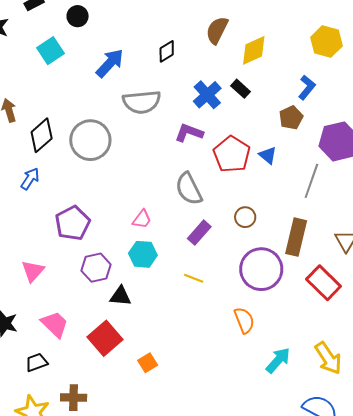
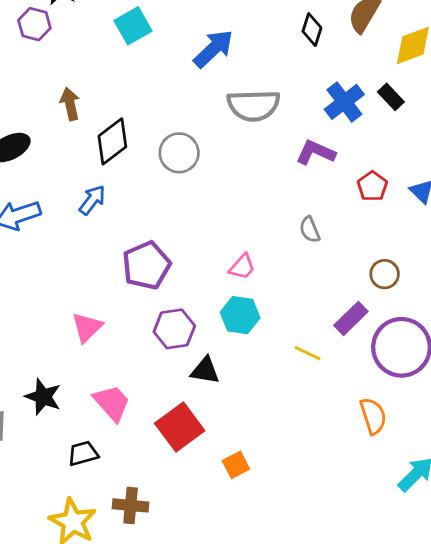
black diamond: (167, 51) -> (312, 30), moved, turned -45
gray circle: (90, 140) -> (179, 153), size x0.7
red pentagon: (232, 154) -> (372, 186), size x0.6
gray semicircle: (189, 189) -> (310, 230), size x0.6
purple rectangle: (199, 233) -> (351, 318), moved

